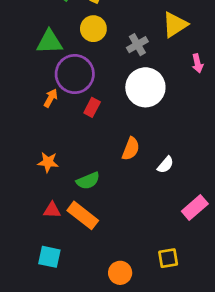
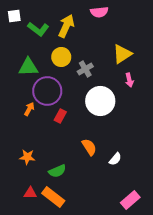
gray cross: (137, 45) -> (85, 69), moved
pink arrow: (197, 63) -> (129, 80), moved
orange semicircle: (131, 149) -> (89, 147), turned -54
pink rectangle: (195, 207) -> (130, 200), moved

